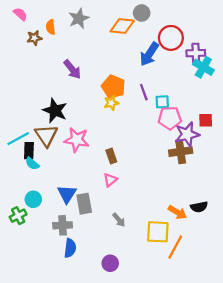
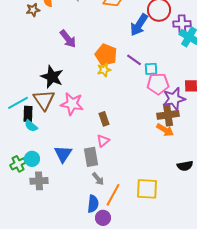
purple line: (144, 92) -> (134, 60), turned -35
gray rectangle: (84, 204) -> (91, 157), moved
orange arrow: (177, 212) -> (165, 130), moved
green cross: (18, 216) -> (18, 164), moved
gray arrow: (119, 220) -> (98, 179), moved
gray cross: (63, 225) -> (39, 181), moved
orange line: (175, 247) -> (113, 195), moved
blue semicircle: (70, 248) -> (93, 204), moved

